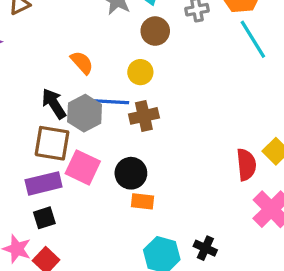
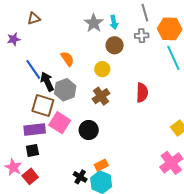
blue line: (111, 102) -> (33, 69), moved, turned 45
brown cross: (144, 116) -> (101, 96), turned -30
red semicircle: (246, 165) -> (142, 93), moved
orange rectangle: (142, 201) -> (101, 165), moved, turned -40
black cross: (205, 248) -> (80, 177), moved

